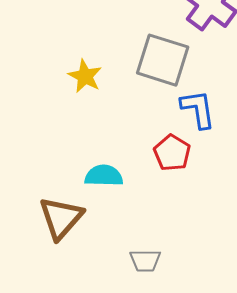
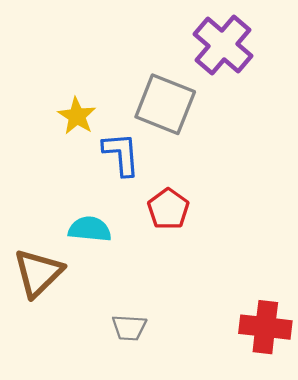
blue L-shape: (198, 109) -> (121, 154), moved

